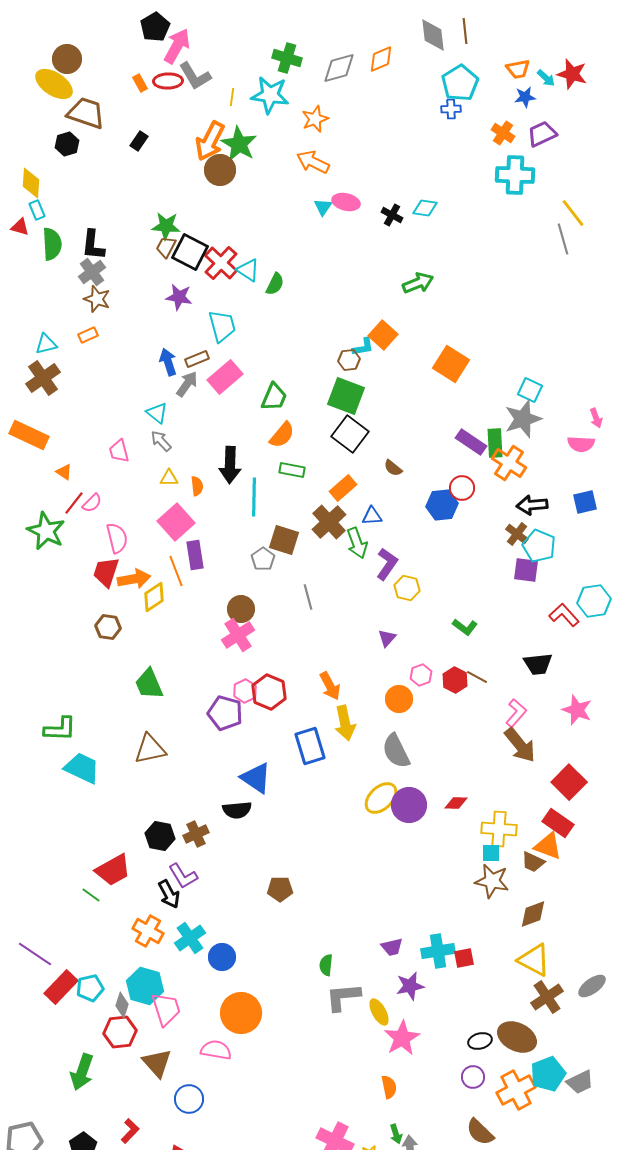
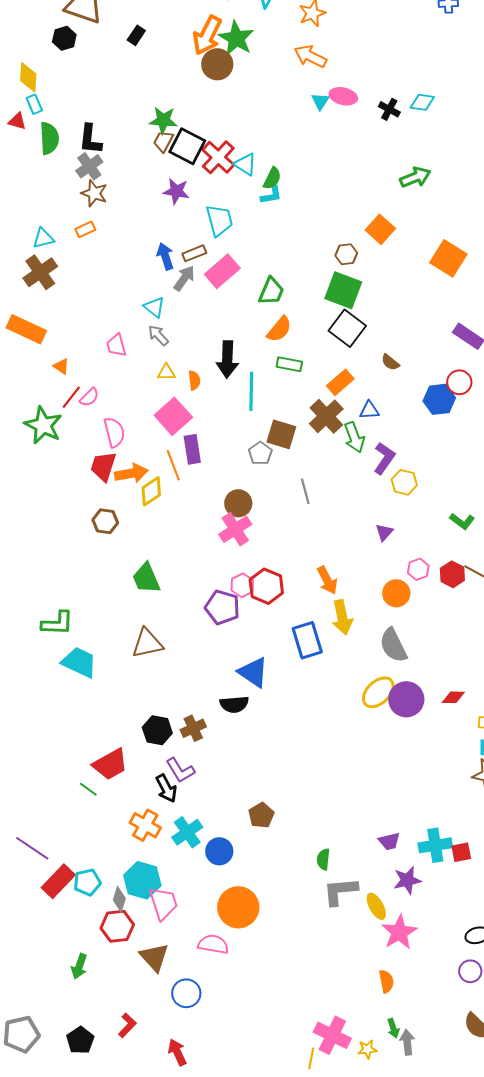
cyan L-shape: (363, 347) -> (271, 195), moved
brown pentagon: (280, 889) -> (261, 815), moved, turned -30
green arrow: (82, 1072) -> (79, 966), size x0.7

